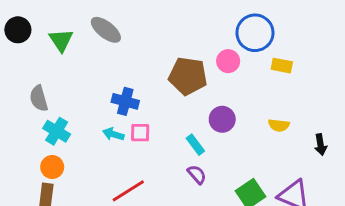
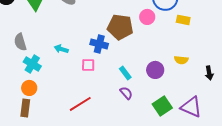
blue cross: (125, 101) -> (99, 44), moved
purple circle: (222, 119) -> (155, 70), moved
cyan arrow: (113, 134) -> (61, 49), moved

